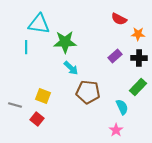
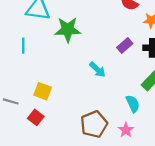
cyan line: (26, 47) -> (23, 46), moved
cyan arrow: (71, 68) -> (97, 69), moved
brown pentagon: (88, 92) -> (94, 124), moved, turned -30

